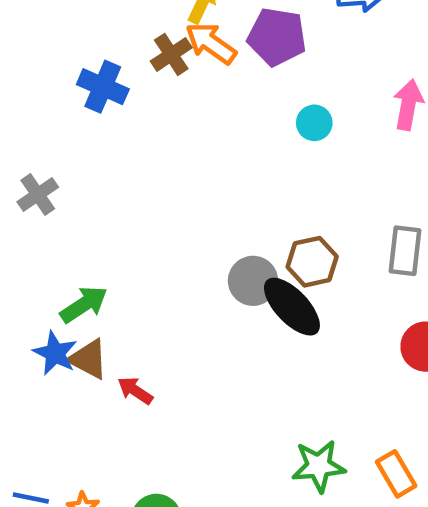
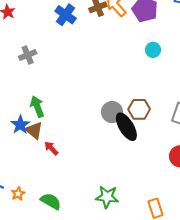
green arrow: (84, 305) -> (37, 106), turned -90
green star: (319, 466) -> (107, 197), moved

